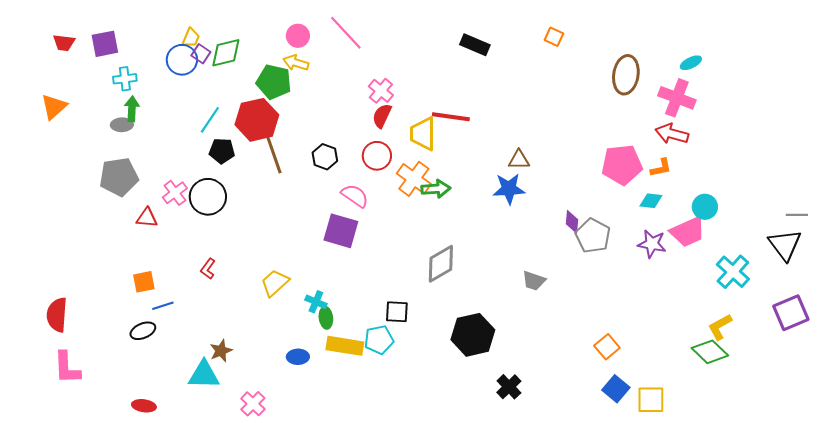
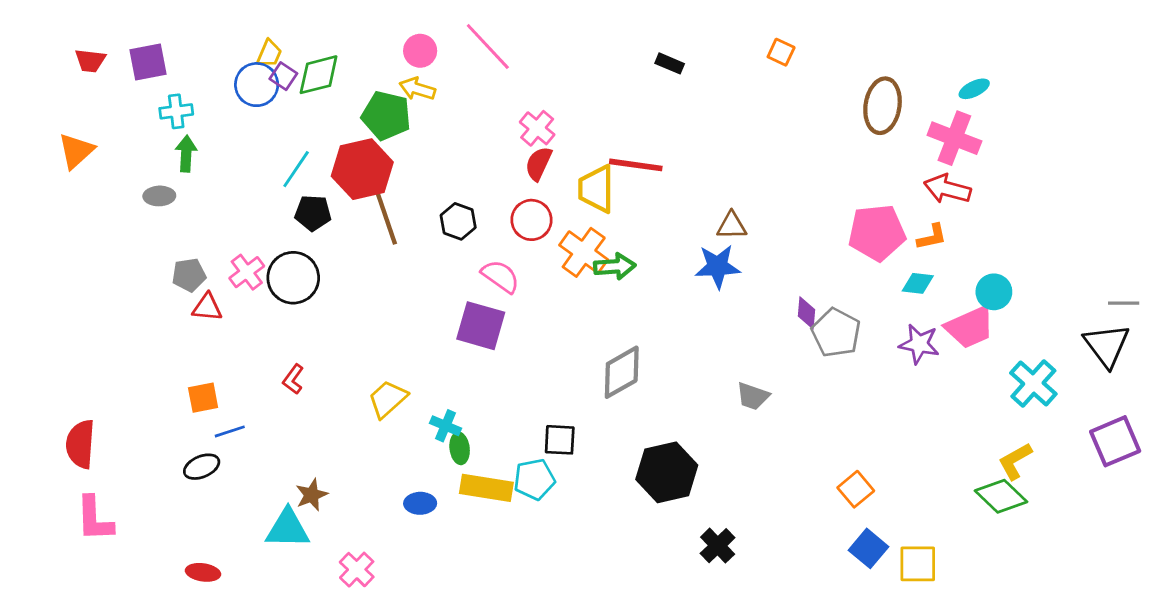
black rectangle: (475, 45) -> (670, 63), size x0.7
gray ellipse: (122, 125) -> (159, 196), moved
gray pentagon: (119, 177) -> (189, 275), moved, size x0.6

